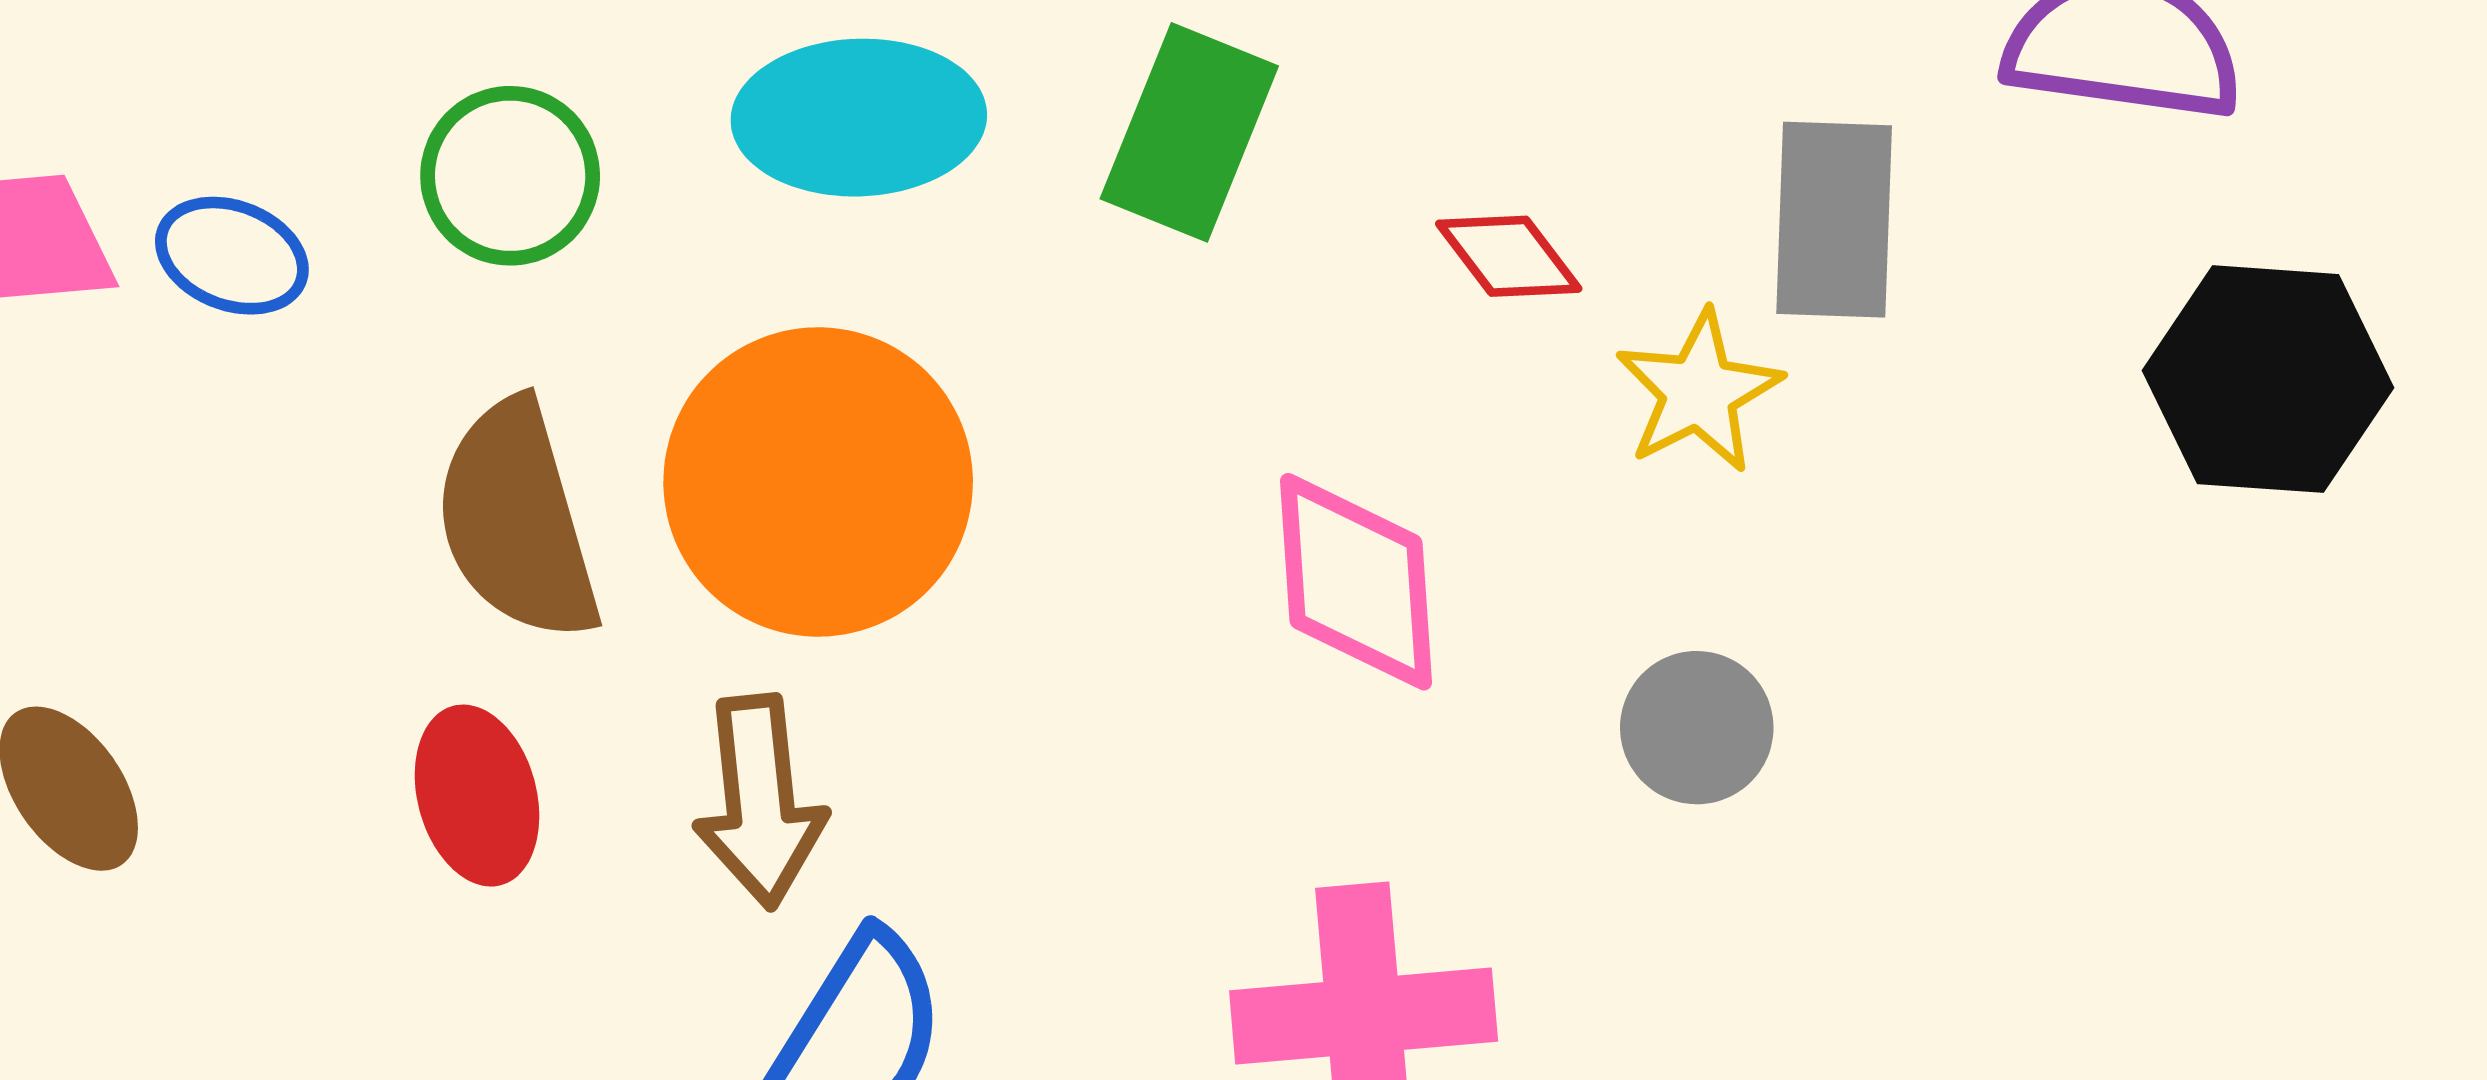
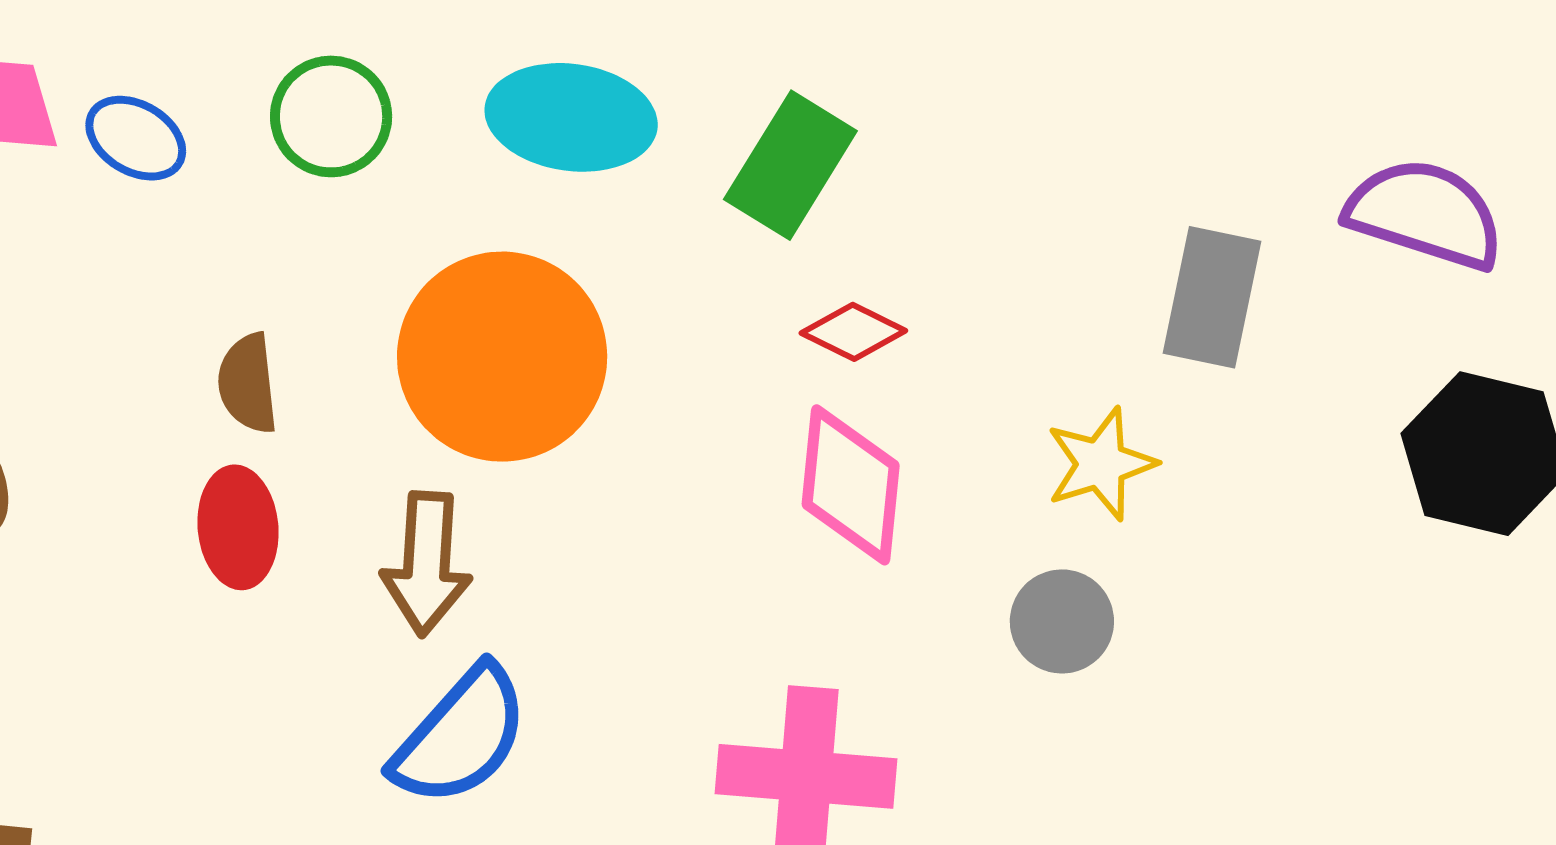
red diamond: (1509, 256) -> (853, 332), moved, turned -36
yellow star: (1699, 392) -> (1101, 464), moved
brown semicircle: (517, 521) -> (248, 383), moved, size x0.6

